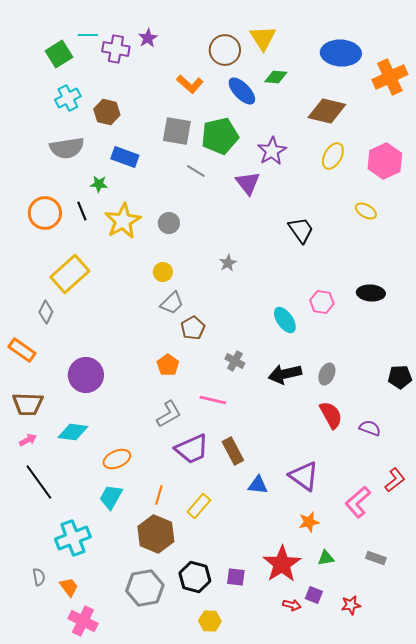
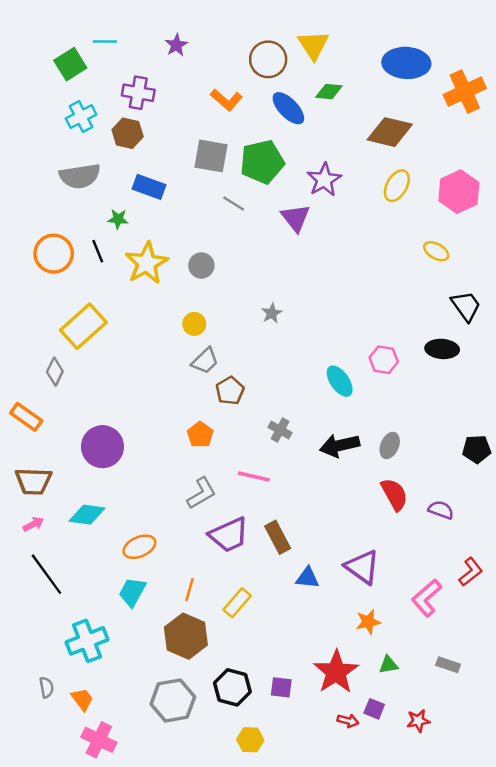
purple cross: (116, 49) -> (138, 93), moved
black trapezoid: (301, 230) -> (466, 306), moved

